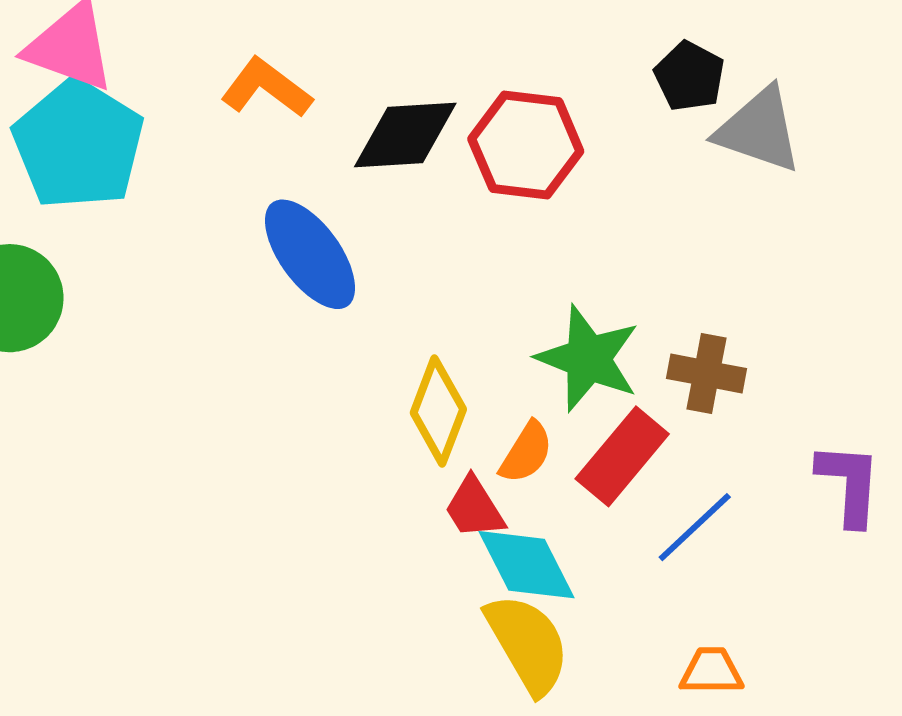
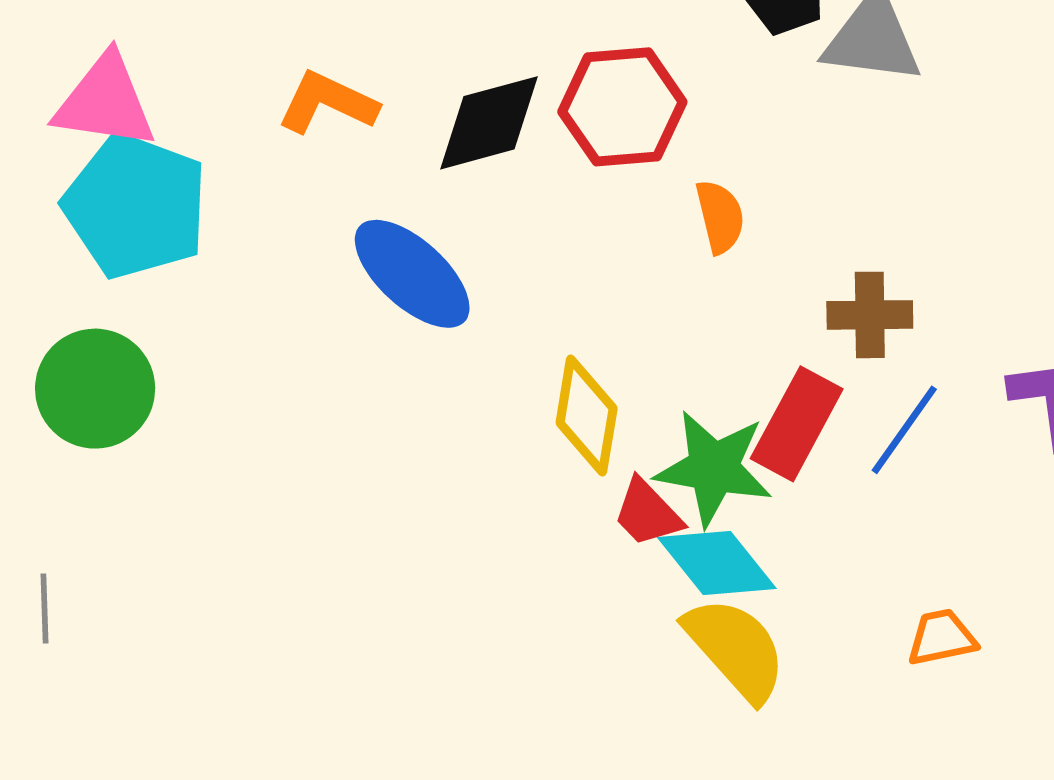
green star: (588, 358) -> (714, 468), moved
orange semicircle: (526, 452) -> (720, 217), moved, turned -34
blue line: (695, 527) -> (904, 430), moved

